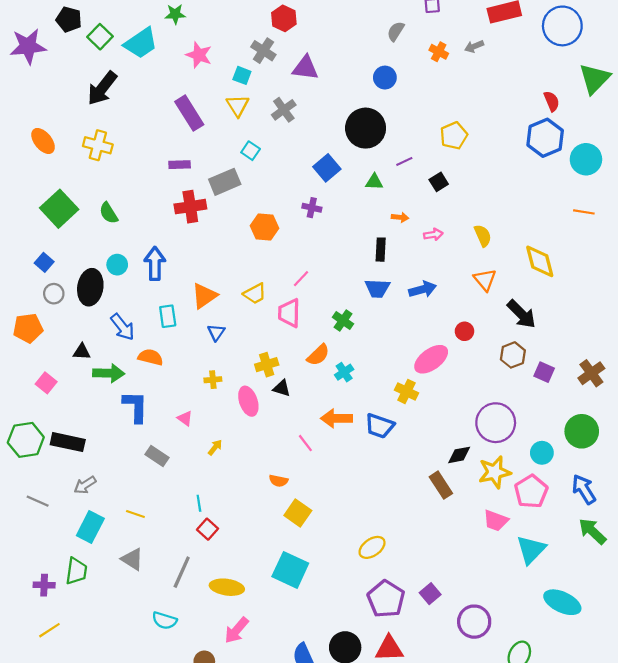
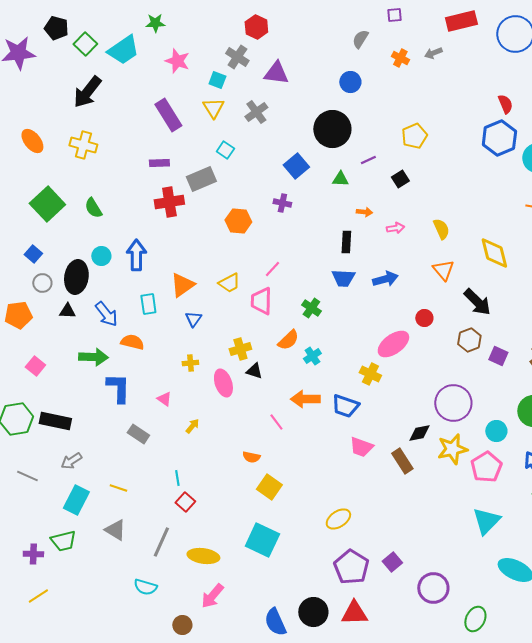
black triangle: (82, 352) -> (67, 311), moved
pink trapezoid: (496, 521) -> (361, 447), moved
green trapezoid: (76, 571) -> (63, 541), turned 68

